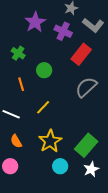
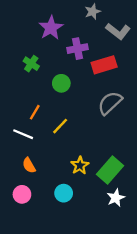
purple cross: (63, 31) -> (77, 49), moved, turned -36
red rectangle: (81, 54) -> (104, 65), turned 35
orange line: (21, 84) -> (35, 112), moved, turned 48
yellow star: (50, 141) -> (80, 165), moved, size x0.7
cyan circle: (60, 166) -> (64, 193), moved

